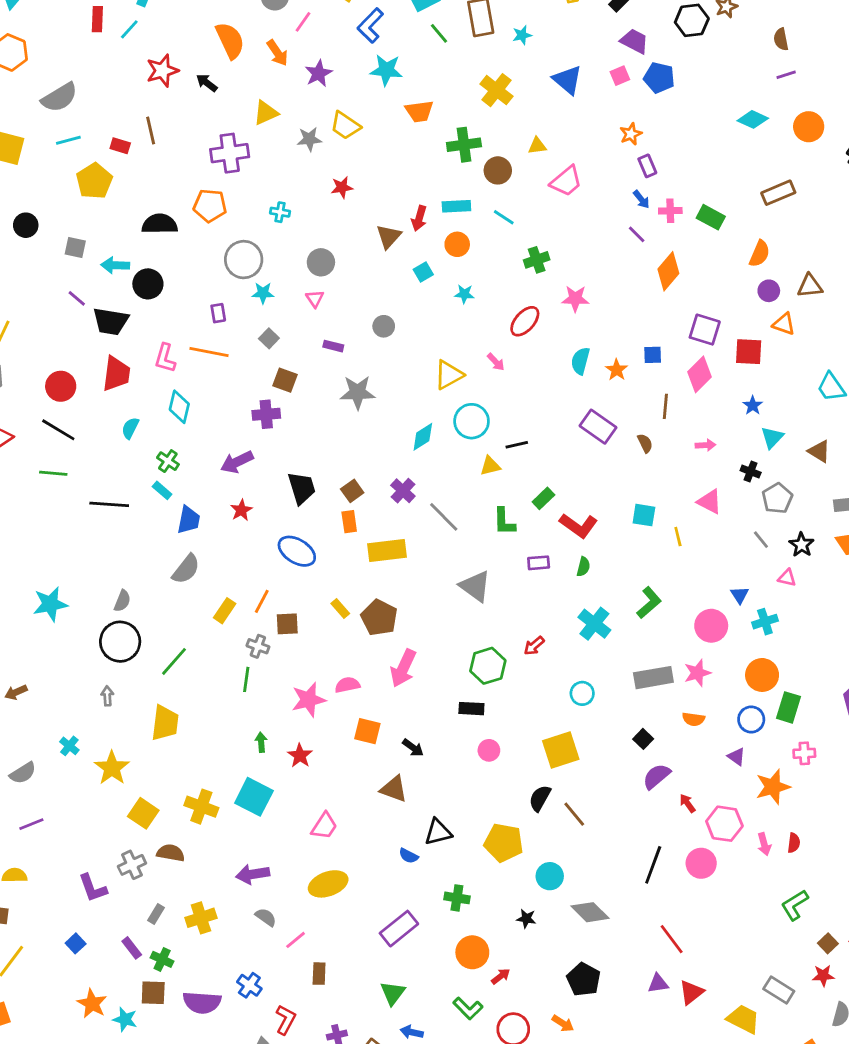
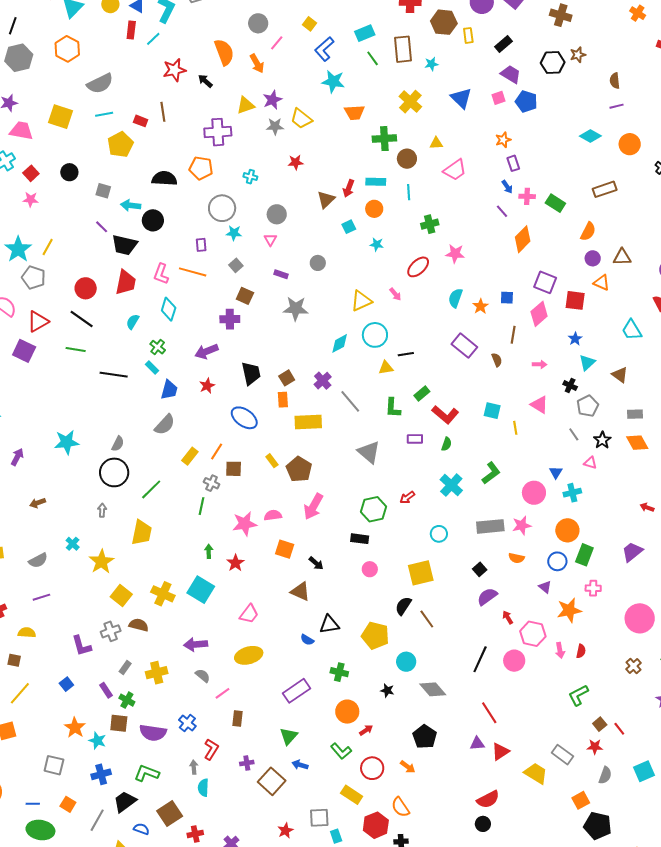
purple star: (319, 73) -> (272, 100), moved
cyan line: (504, 217) -> (409, 192), turned 49

